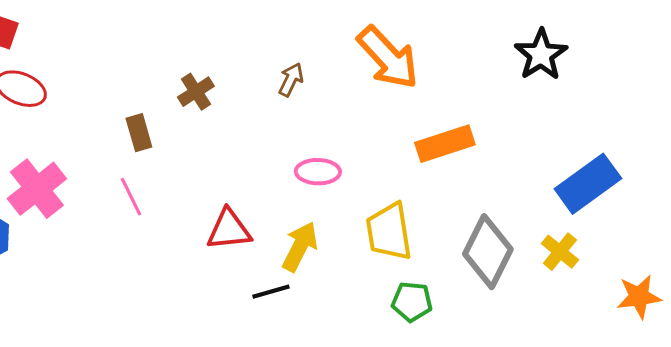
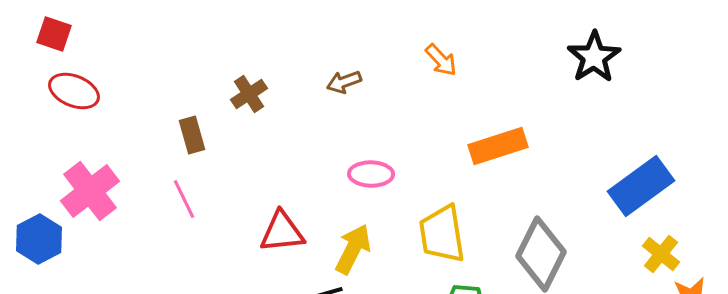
orange arrow: (388, 58) -> (441, 60), size x0.5
brown arrow: (291, 80) -> (344, 82), turned -136
yellow cross: (560, 252) -> (661, 254), moved

